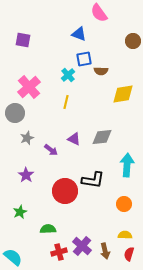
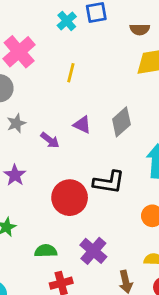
brown semicircle: (101, 71) -> (140, 29), moved
cyan cross: (68, 75) -> (67, 21), moved
gray diamond: (102, 137) -> (121, 122), turned -35
purple cross: (82, 246) -> (93, 251), moved

